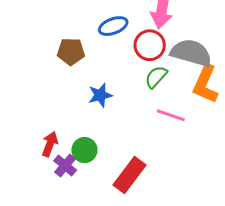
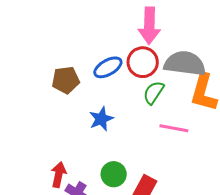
blue ellipse: (113, 26) -> (108, 67), moved
green circle: (84, 150) -> (114, 174), moved

